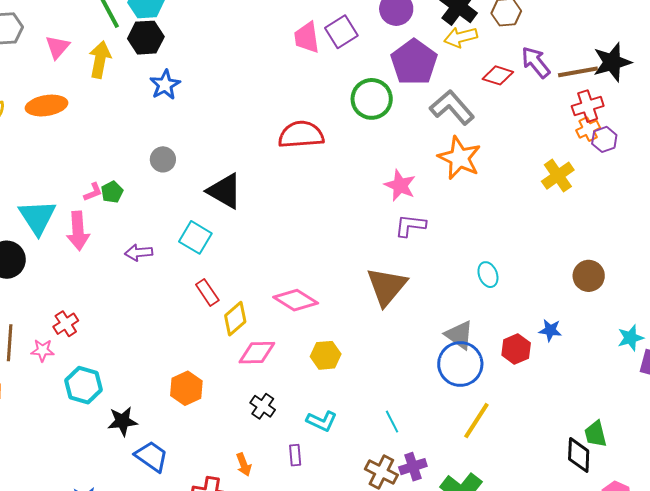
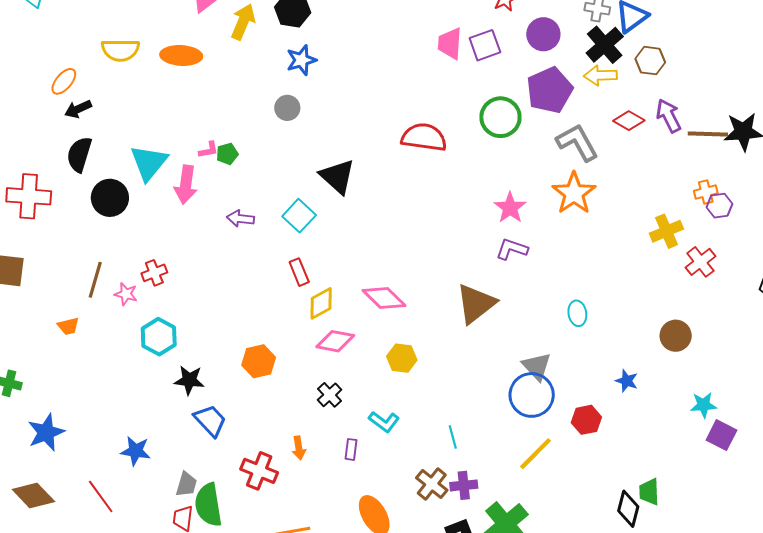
red cross: (588, 106) -> (700, 262), moved, turned -32
gray circle: (163, 159) -> (287, 108), moved
red hexagon: (516, 349) -> (586, 420), moved

